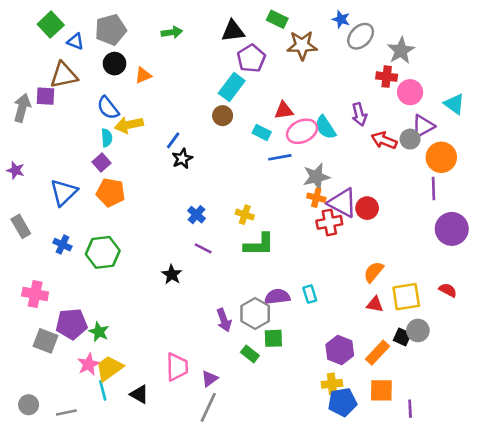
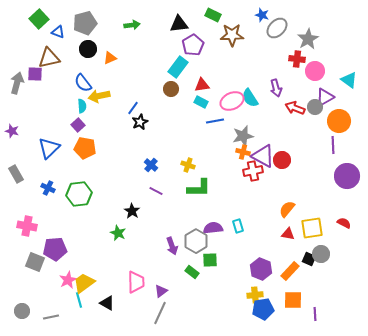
red triangle: (284, 110) -> (202, 85), moved
green star: (99, 332) -> (118, 233), moved

